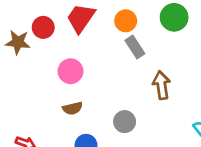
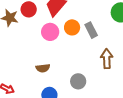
orange circle: (126, 21) -> (72, 27), moved
pink circle: (71, 71) -> (50, 32), moved

